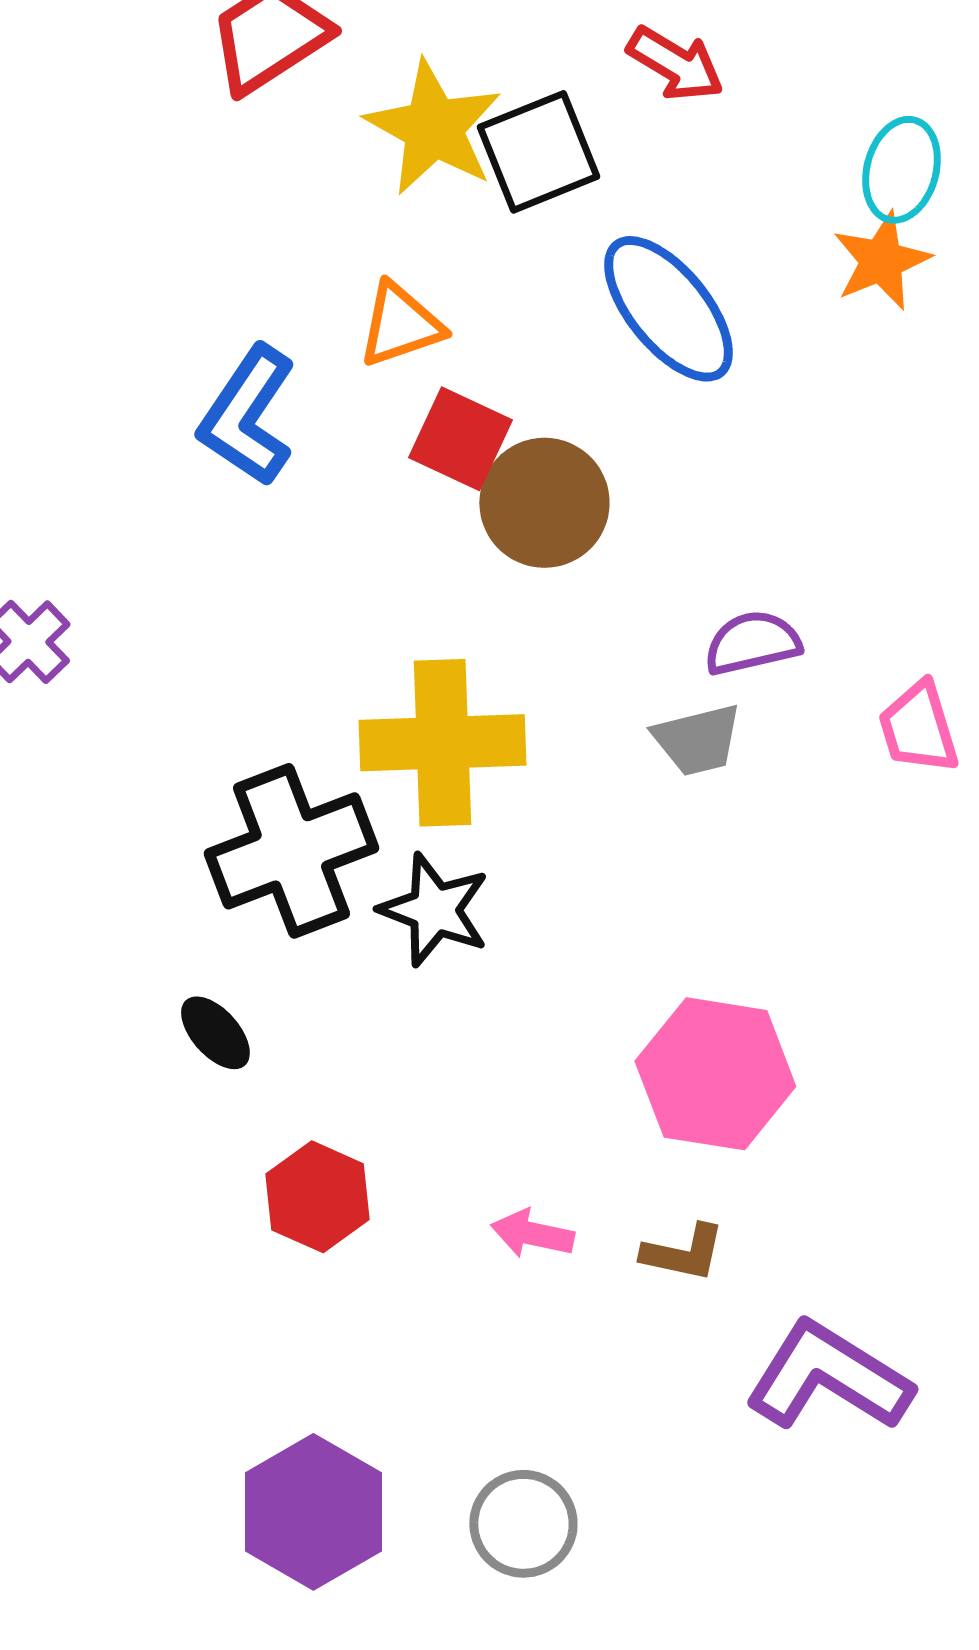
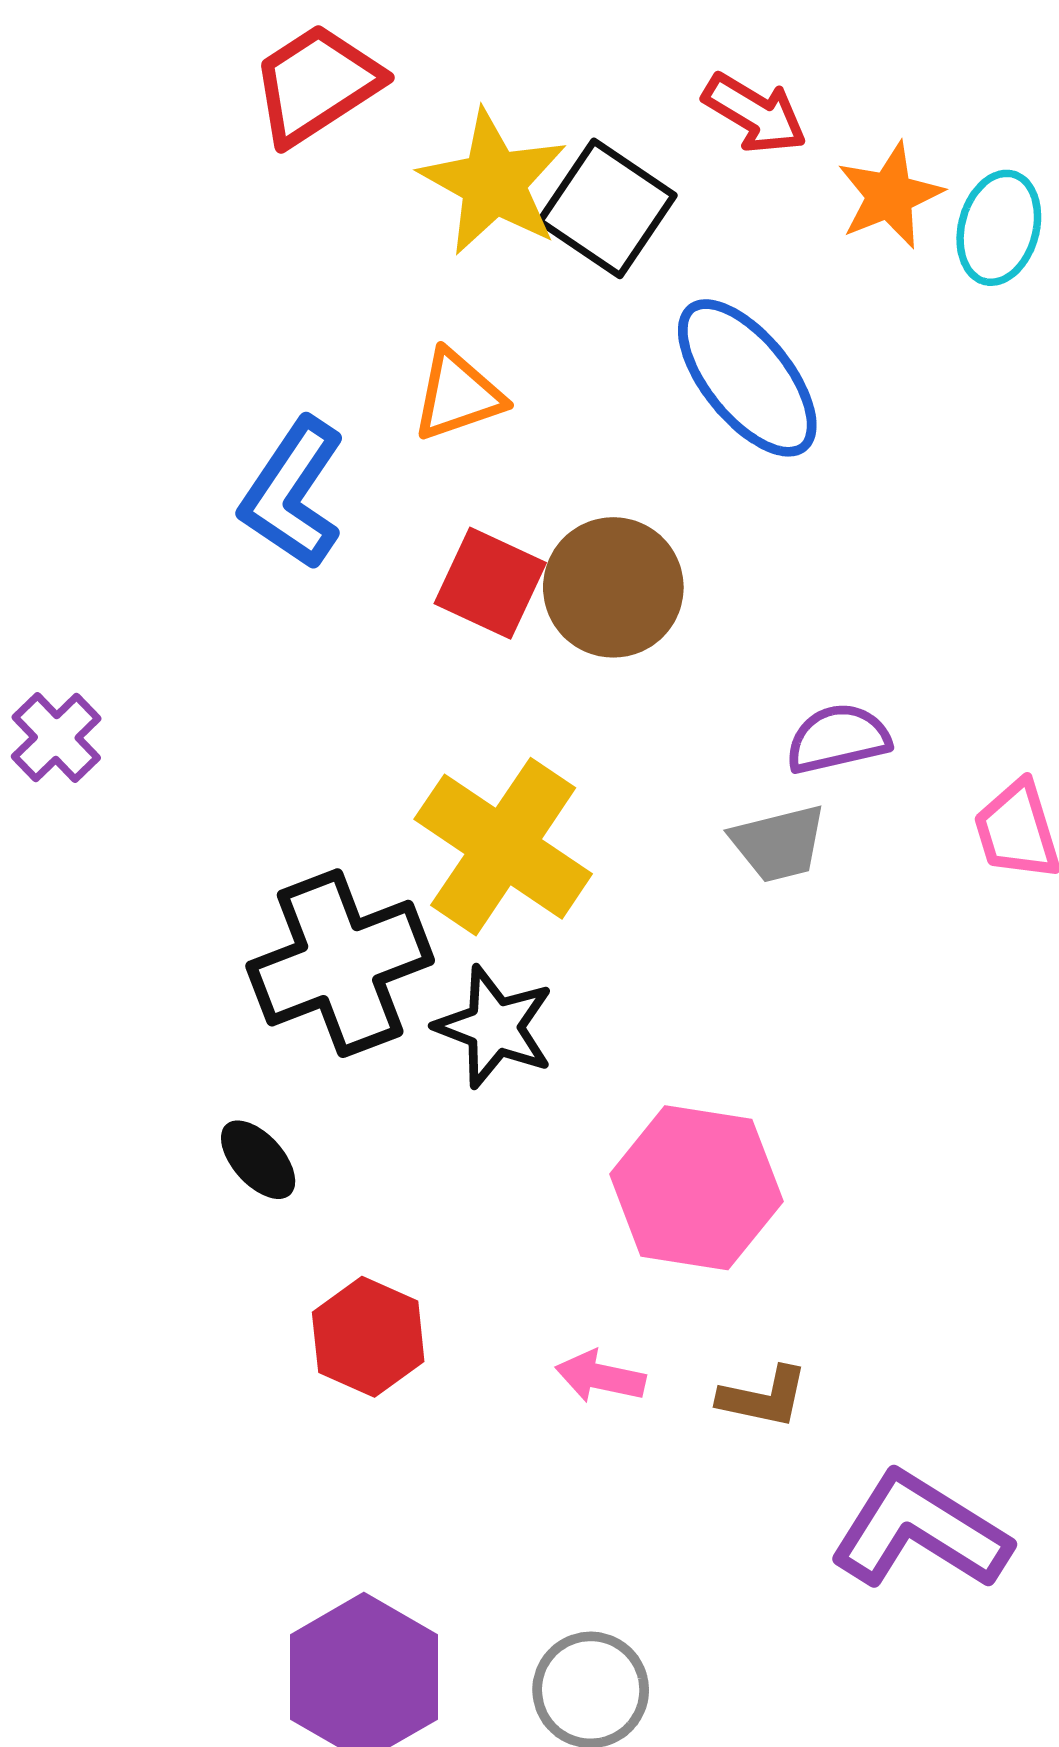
black square: (538, 152) -> (607, 208), turned -34
orange star: (881, 261) -> (890, 195), moved
red square: (460, 439) -> (490, 583), moved
yellow cross: (442, 743) -> (503, 847), turned 36
pink hexagon: (715, 1074) -> (696, 1188), moved

